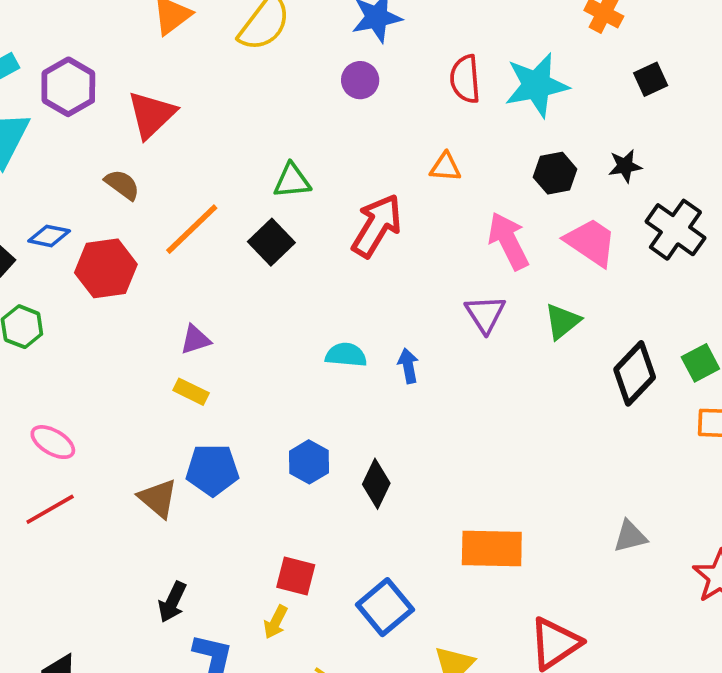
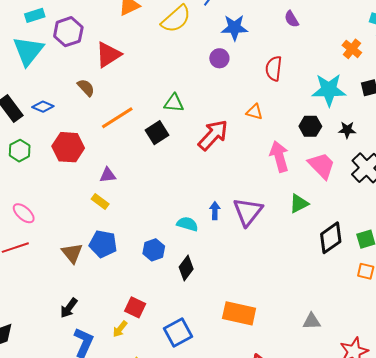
cyan star: (537, 85) -> (329, 90), moved
red hexagon: (106, 268) -> (68, 147), moved
purple triangle: (485, 314) -> (248, 212), moved, size x1.4
cyan semicircle: (346, 355) -> (187, 224), moved

